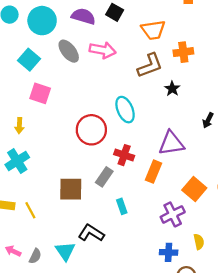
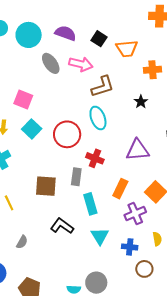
black square: (115, 12) -> (99, 39), moved
cyan square: (29, 60) -> (32, 129), moved
brown L-shape: (150, 65) -> (103, 87), moved
orange rectangle: (153, 172) -> (120, 189), moved
gray rectangle: (104, 177) -> (76, 177), turned -30
cyan rectangle: (122, 206) -> (90, 204), size x1.5
cyan triangle: (65, 251) -> (100, 236), moved
gray semicircle: (35, 256) -> (22, 242), moved

